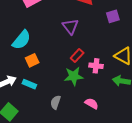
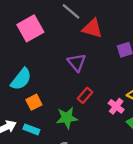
pink cross: (96, 66) -> (116, 106), moved, turned 32
green star: (74, 76) -> (67, 118), moved

